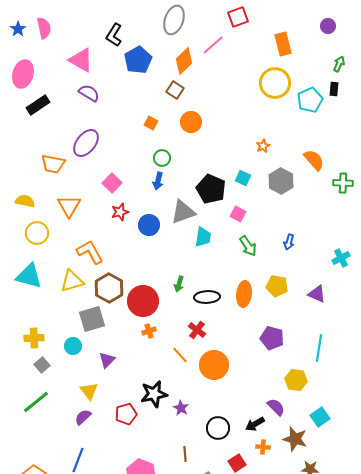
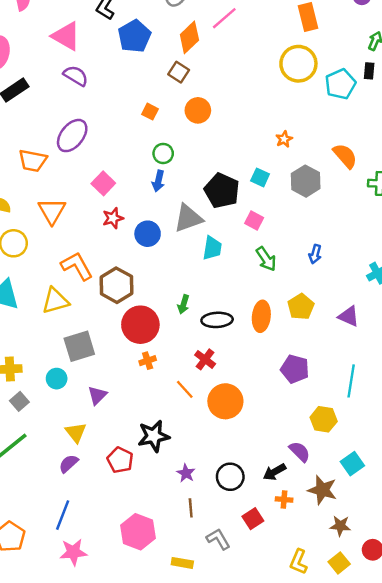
yellow pentagon: (277, 286) -> (301, 307), turned 30
brown hexagon: (109, 288) -> (116, 285), moved
purple star: (181, 408) -> (186, 473), moved
red pentagon: (126, 414) -> (120, 460), turned -30

